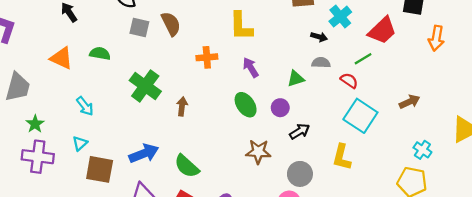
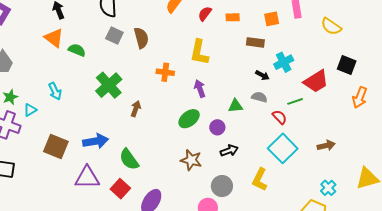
orange triangle: (61, 58) -> (54, 38), moved
green ellipse: (246, 105) -> (189, 119), turned 75
cyan triangle: (80, 143) -> (30, 110), moved

